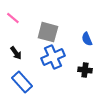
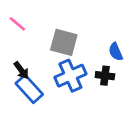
black cross: (85, 70) -> (105, 76), moved
blue rectangle: (22, 82) -> (29, 89), moved

